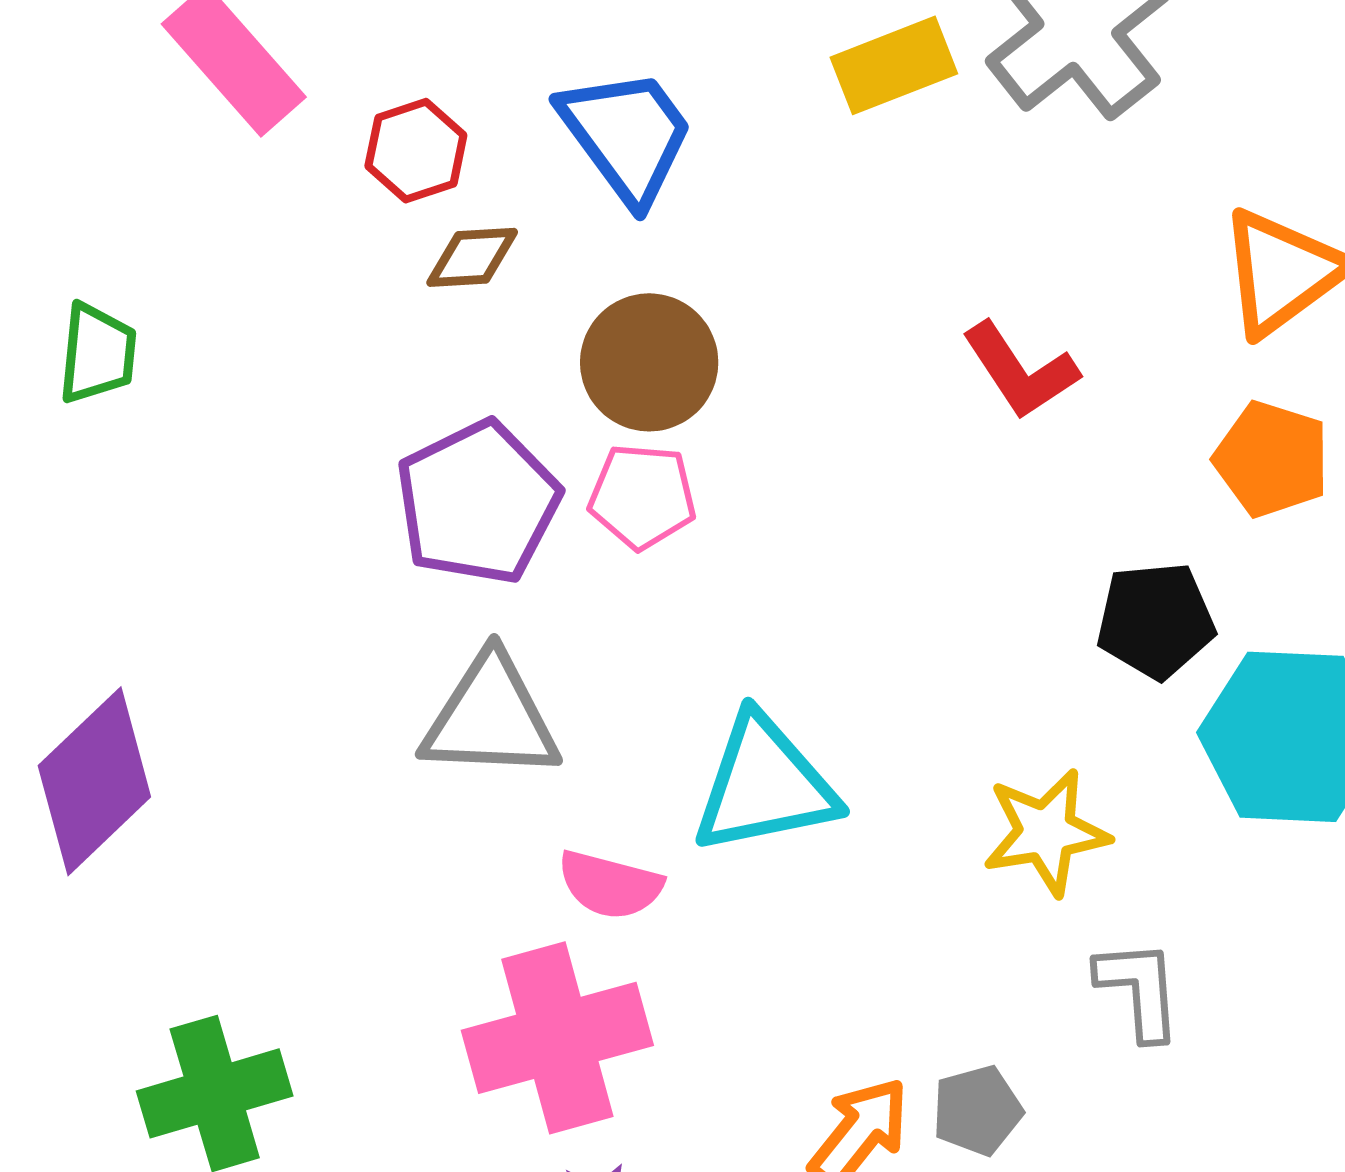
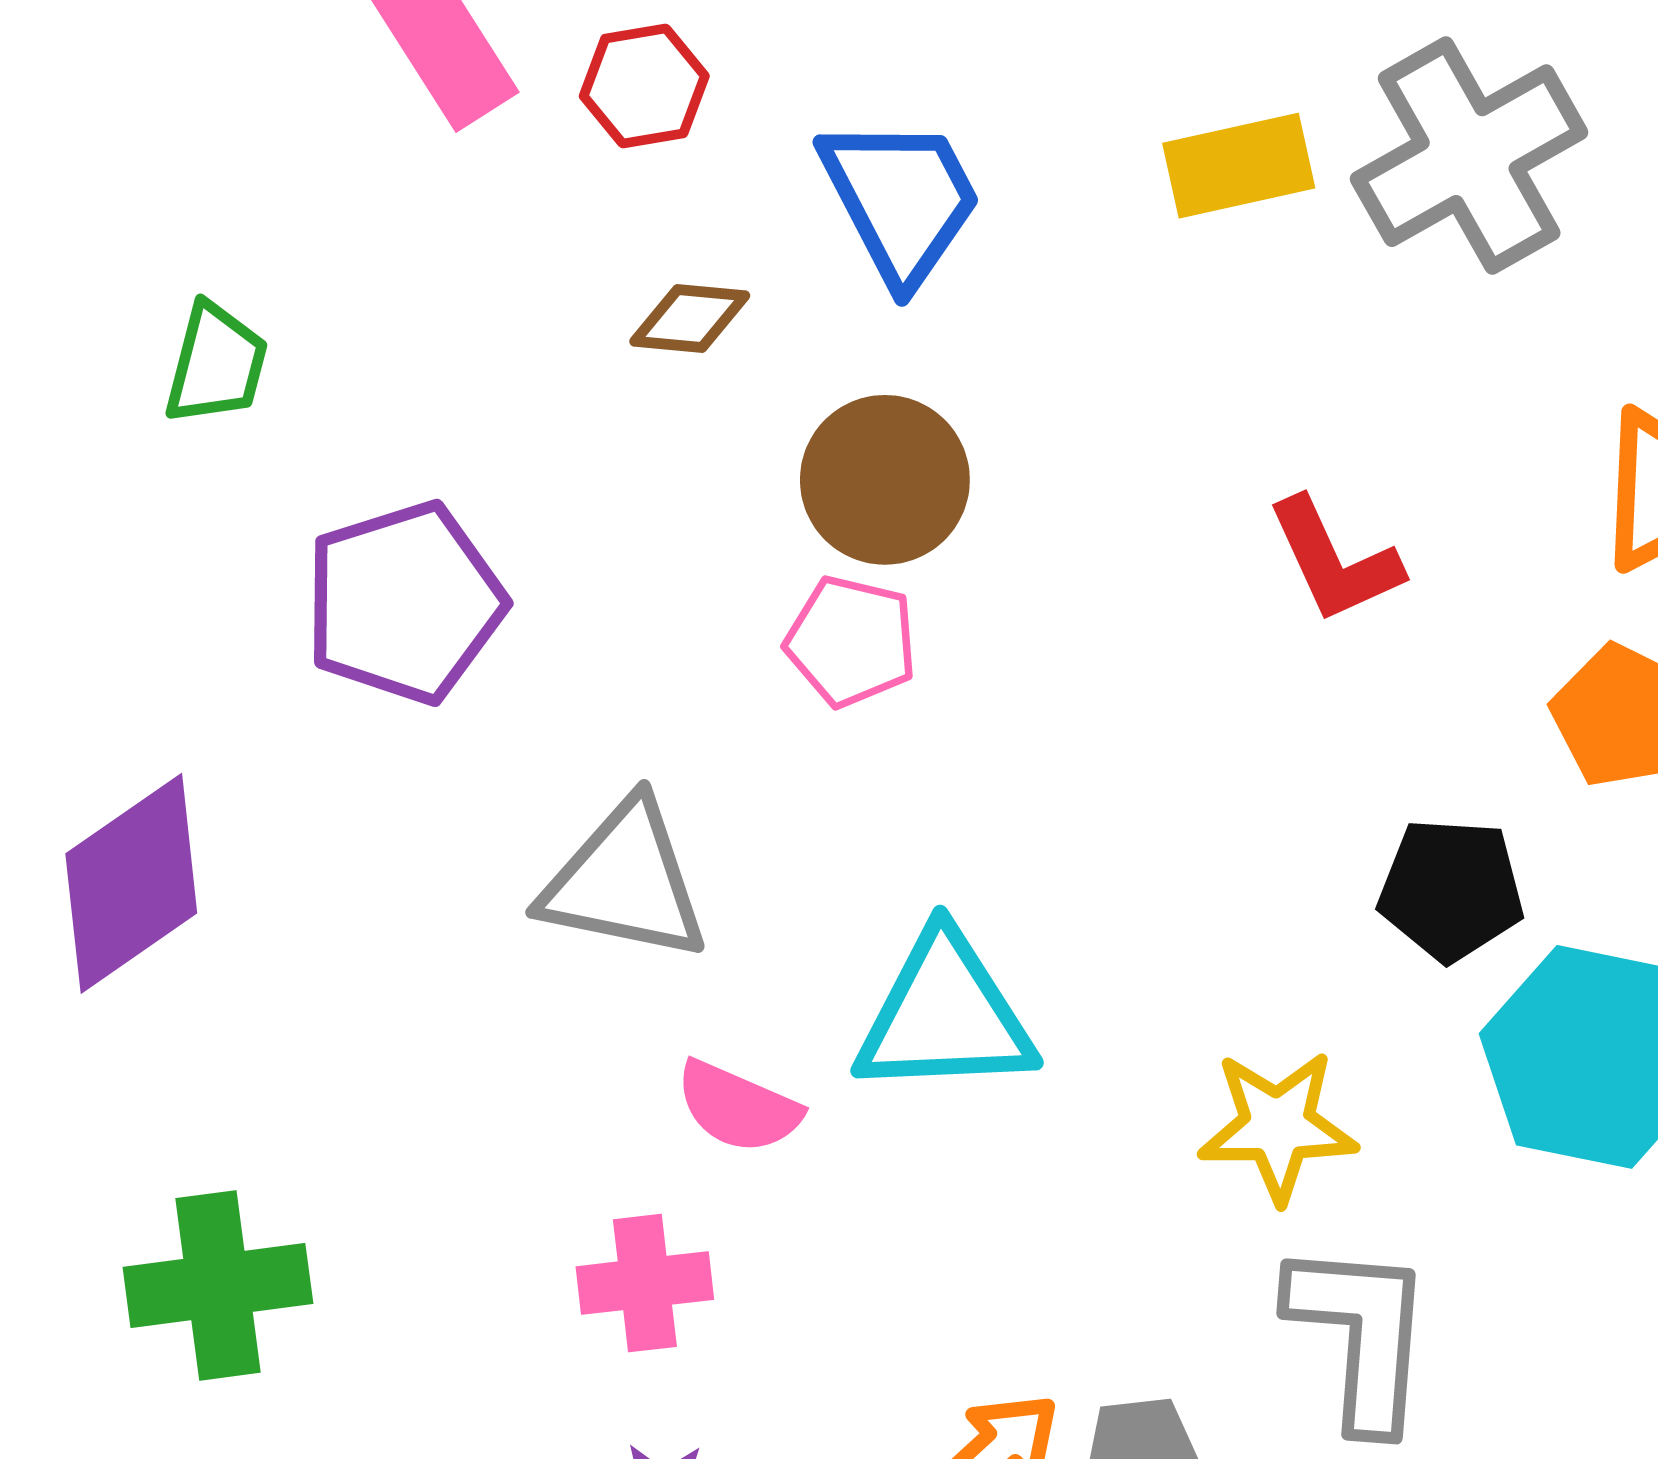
red hexagon: (416, 151) -> (644, 86), moved
purple pentagon: (478, 503) -> (404, 603), moved
gray L-shape: (1139, 990) -> (1361, 1335), size x1.5
pink cross: (557, 1038) -> (645, 1283), size x0.6

